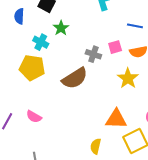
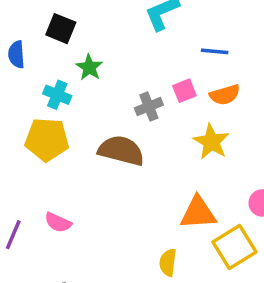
gray cross: (93, 54) -> (149, 107), turned -35
brown semicircle: (75, 78) -> (121, 151), turned -128

